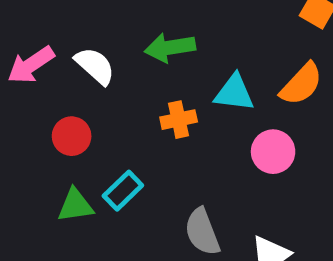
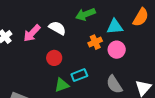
pink circle: (273, 152) -> (117, 50), moved
cyan rectangle: (123, 191) -> (79, 75), turned 35

